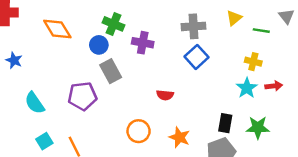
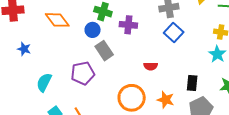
cyan semicircle: (35, 103) -> (44, 82), turned 66
black rectangle: (225, 123) -> (192, 83), moved
orange circle: (139, 131) -> (132, 98), size x1.4

